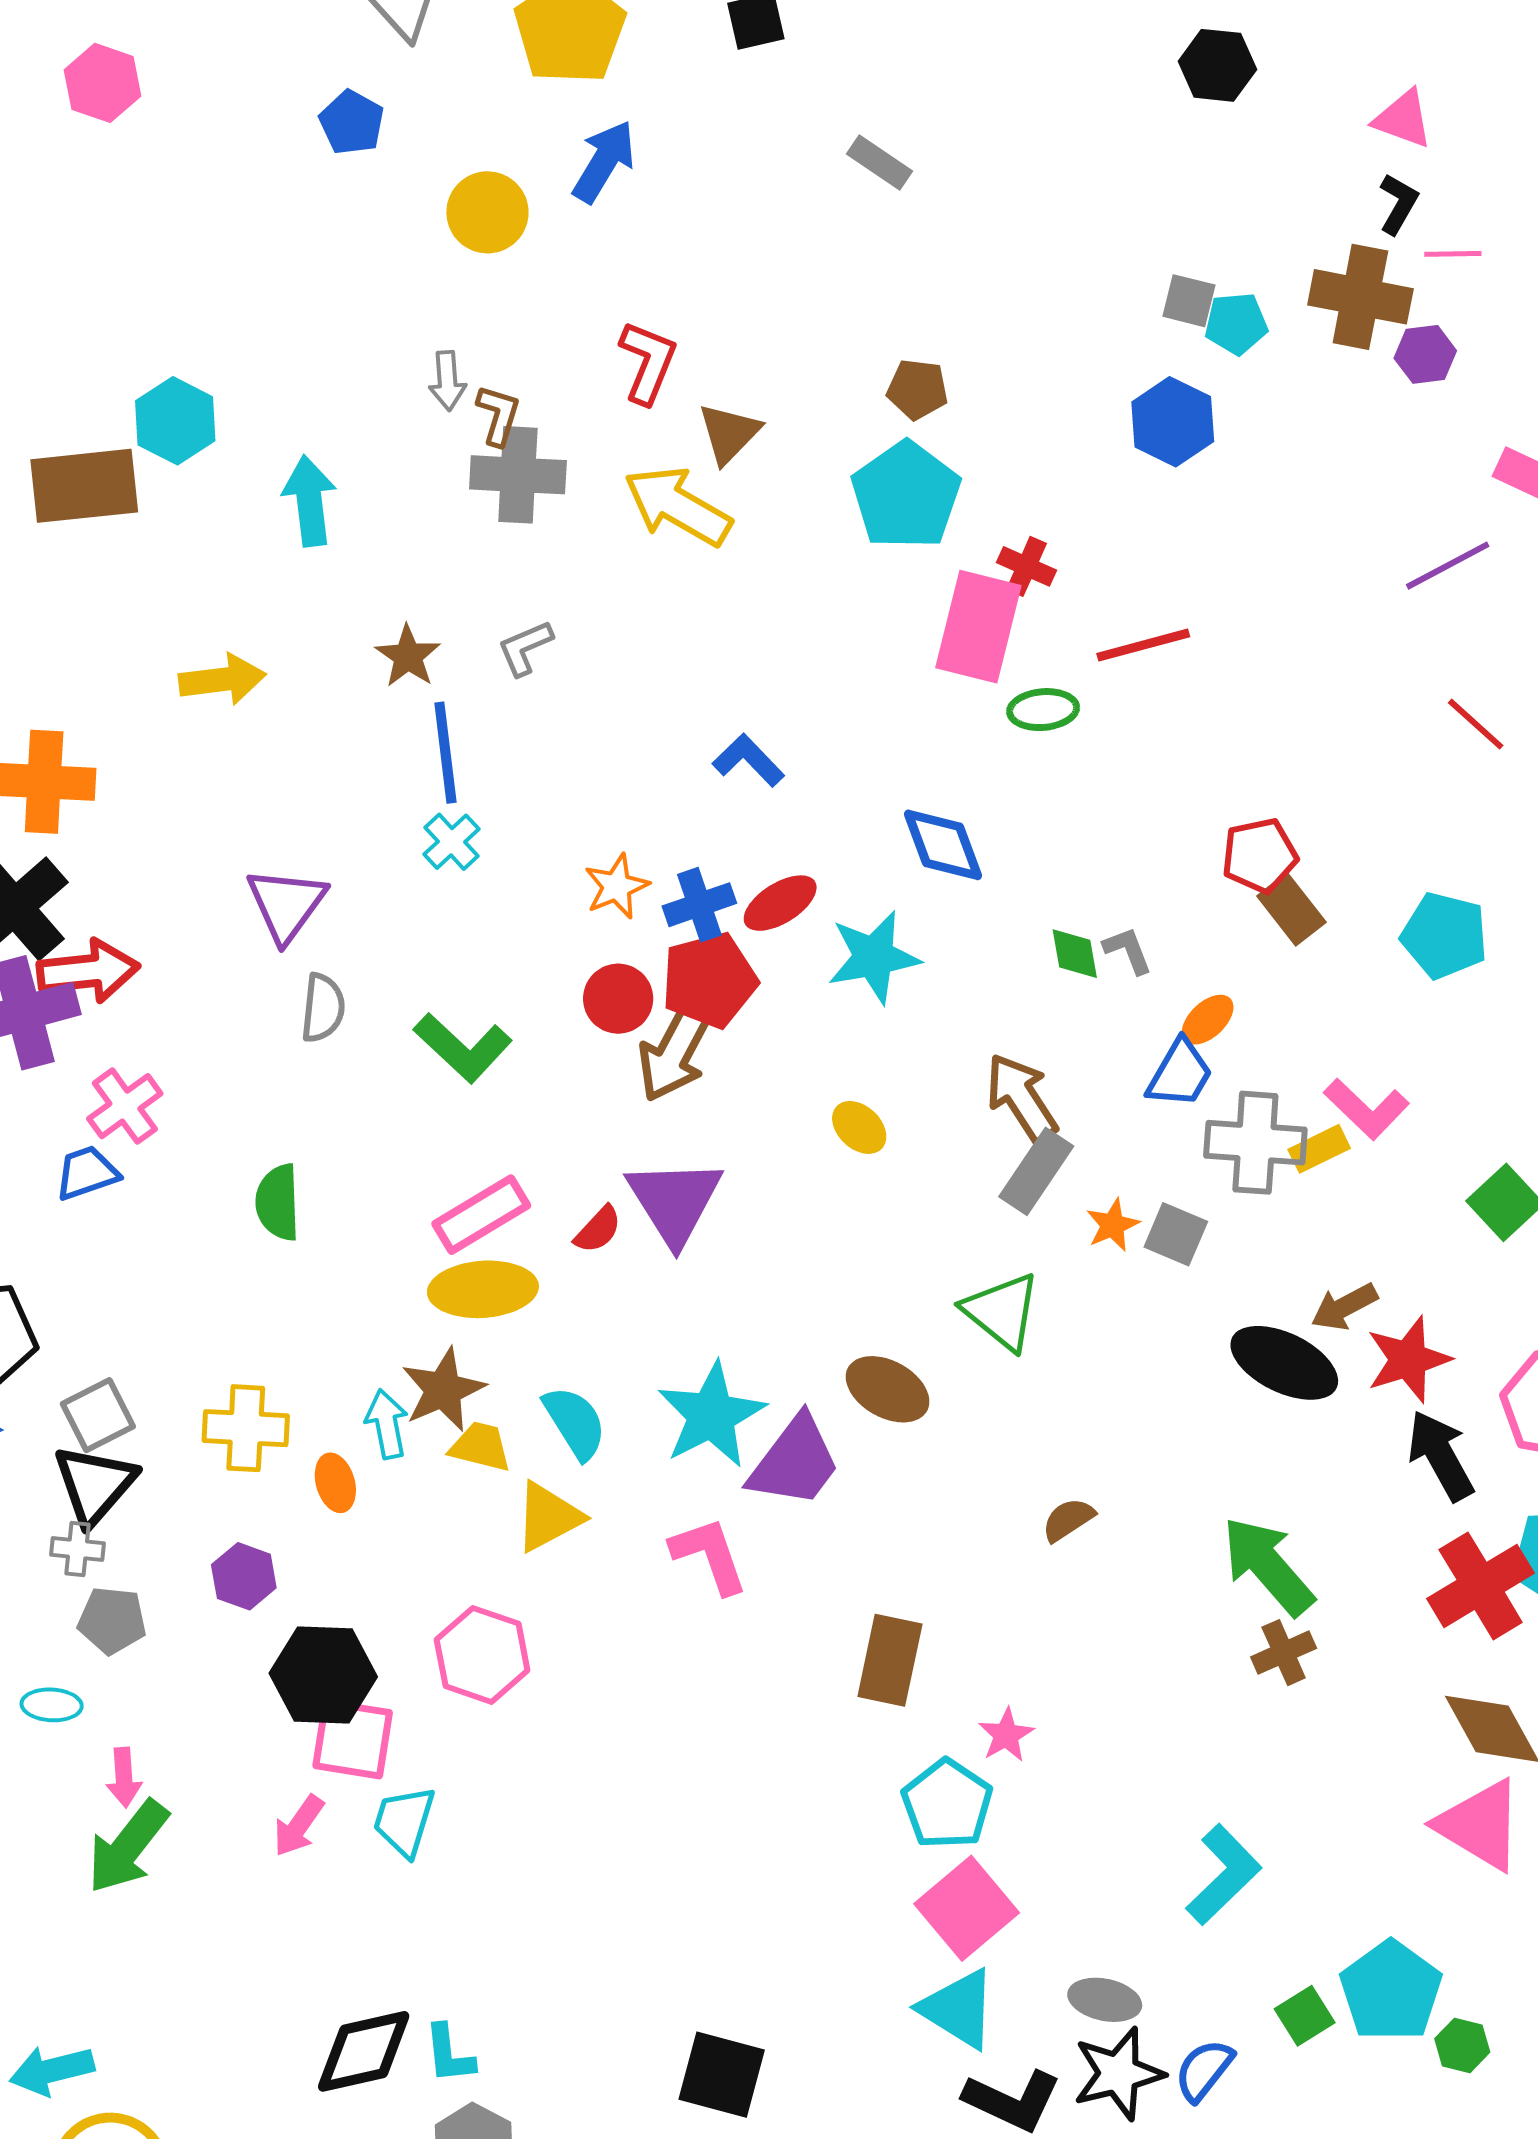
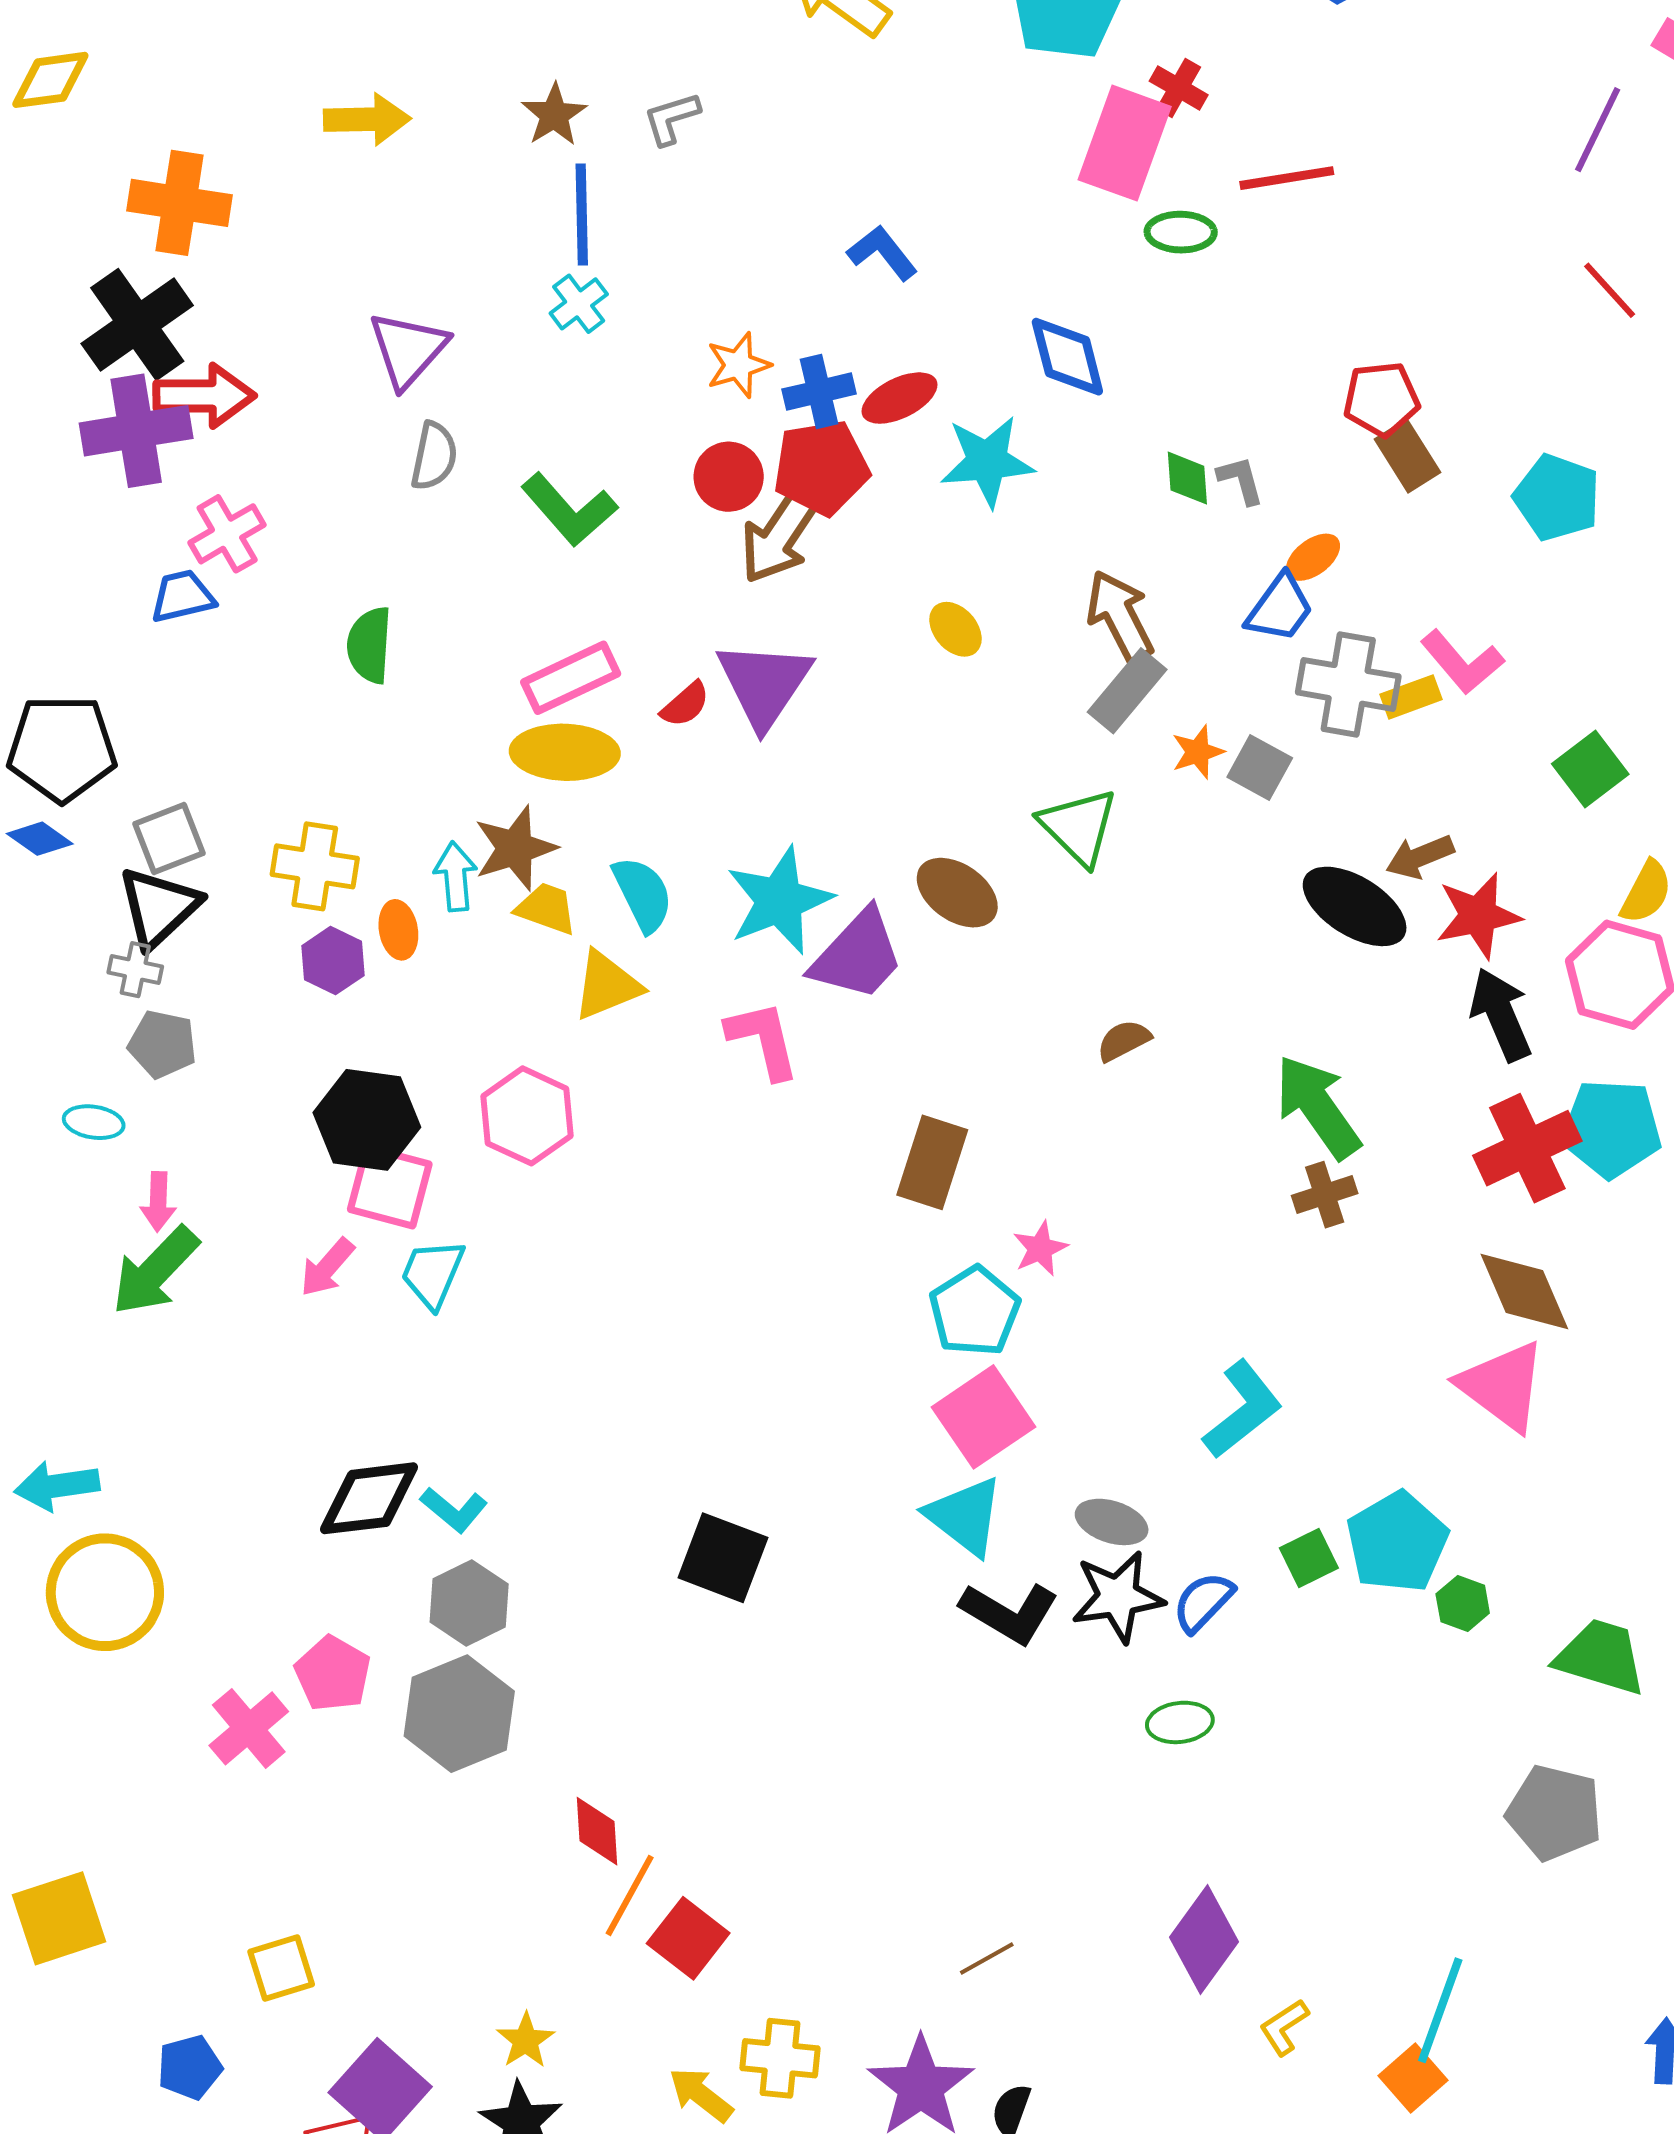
purple line: (1448, 566) -> (1598, 130), turned -42
purple hexagon: (244, 1576) -> (333, 961), moved
cyan L-shape: (449, 2054) -> (454, 1510), turned -50

